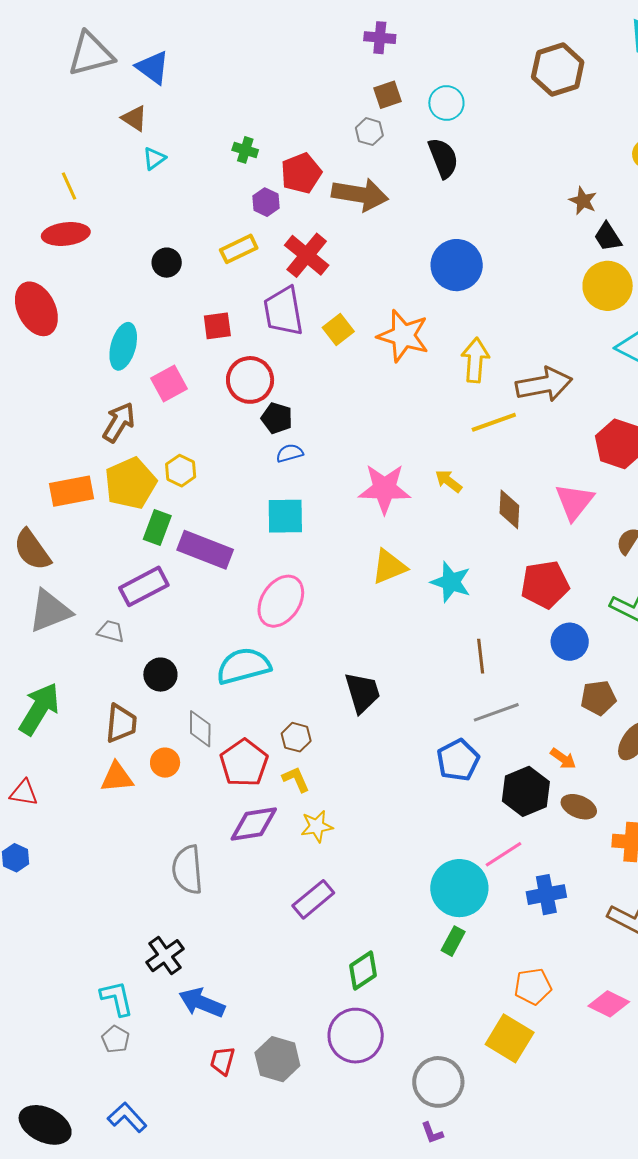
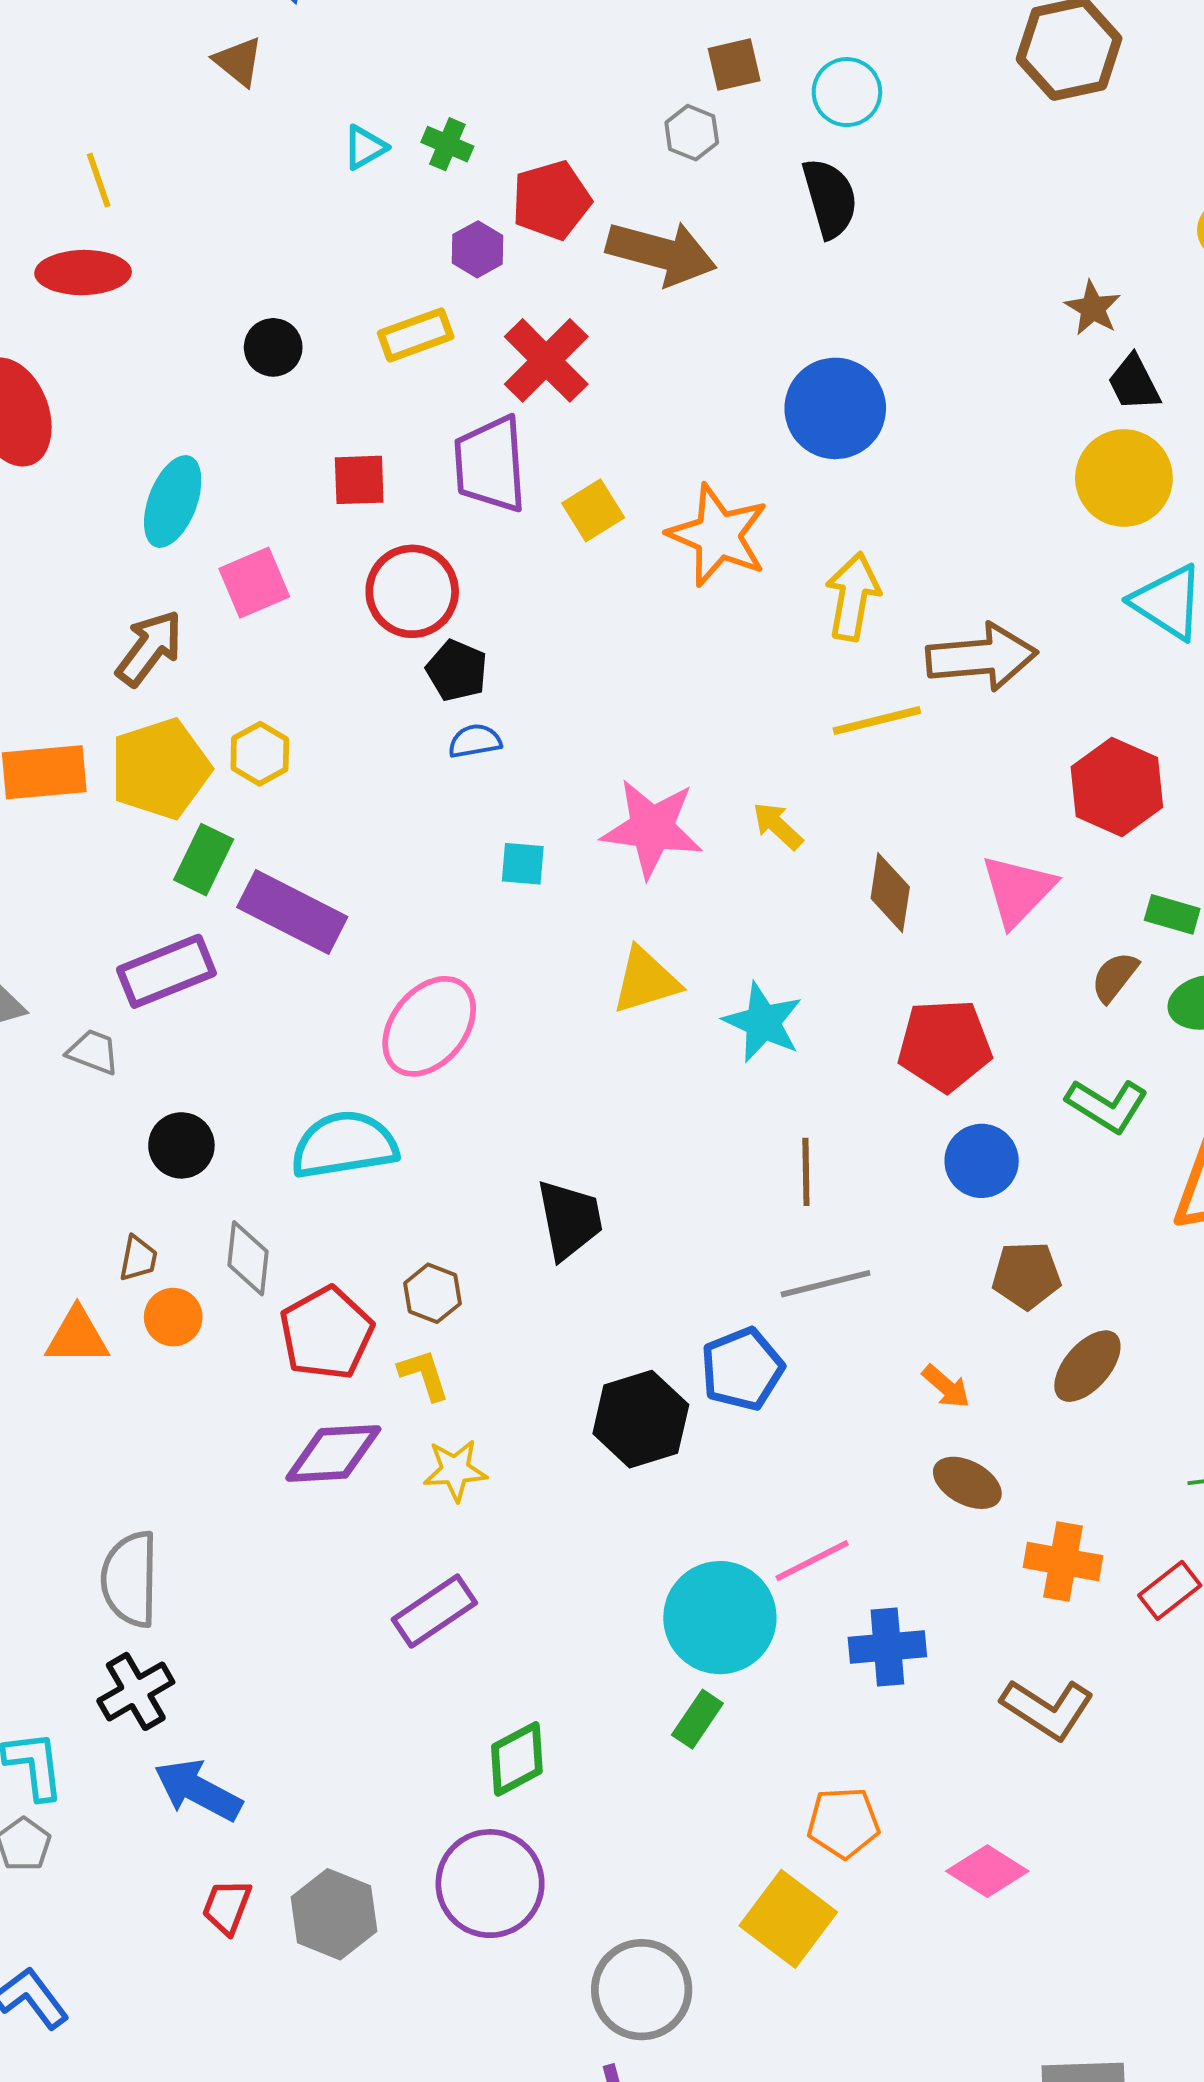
cyan triangle: (154, 158) -> (365, 147), moved
cyan square: (285, 516) -> (523, 864), moved, size x0.6
brown trapezoid: (121, 723) -> (138, 1258), moved, size x0.6
black hexagon: (526, 791) -> (641, 1419), moved
gray semicircle: (187, 870) -> (130, 1579), moved

